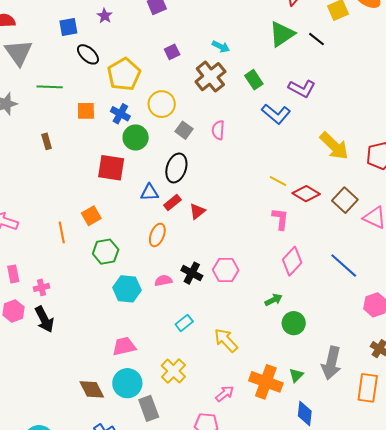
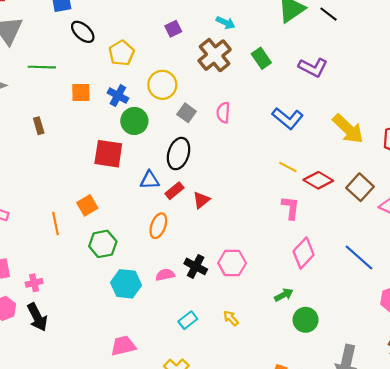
yellow pentagon: (124, 74) -> (121, 53), size x0.7
blue L-shape: (276, 114) -> (288, 118), moved
yellow arrow: (226, 340) -> (231, 318), moved, size x0.6

